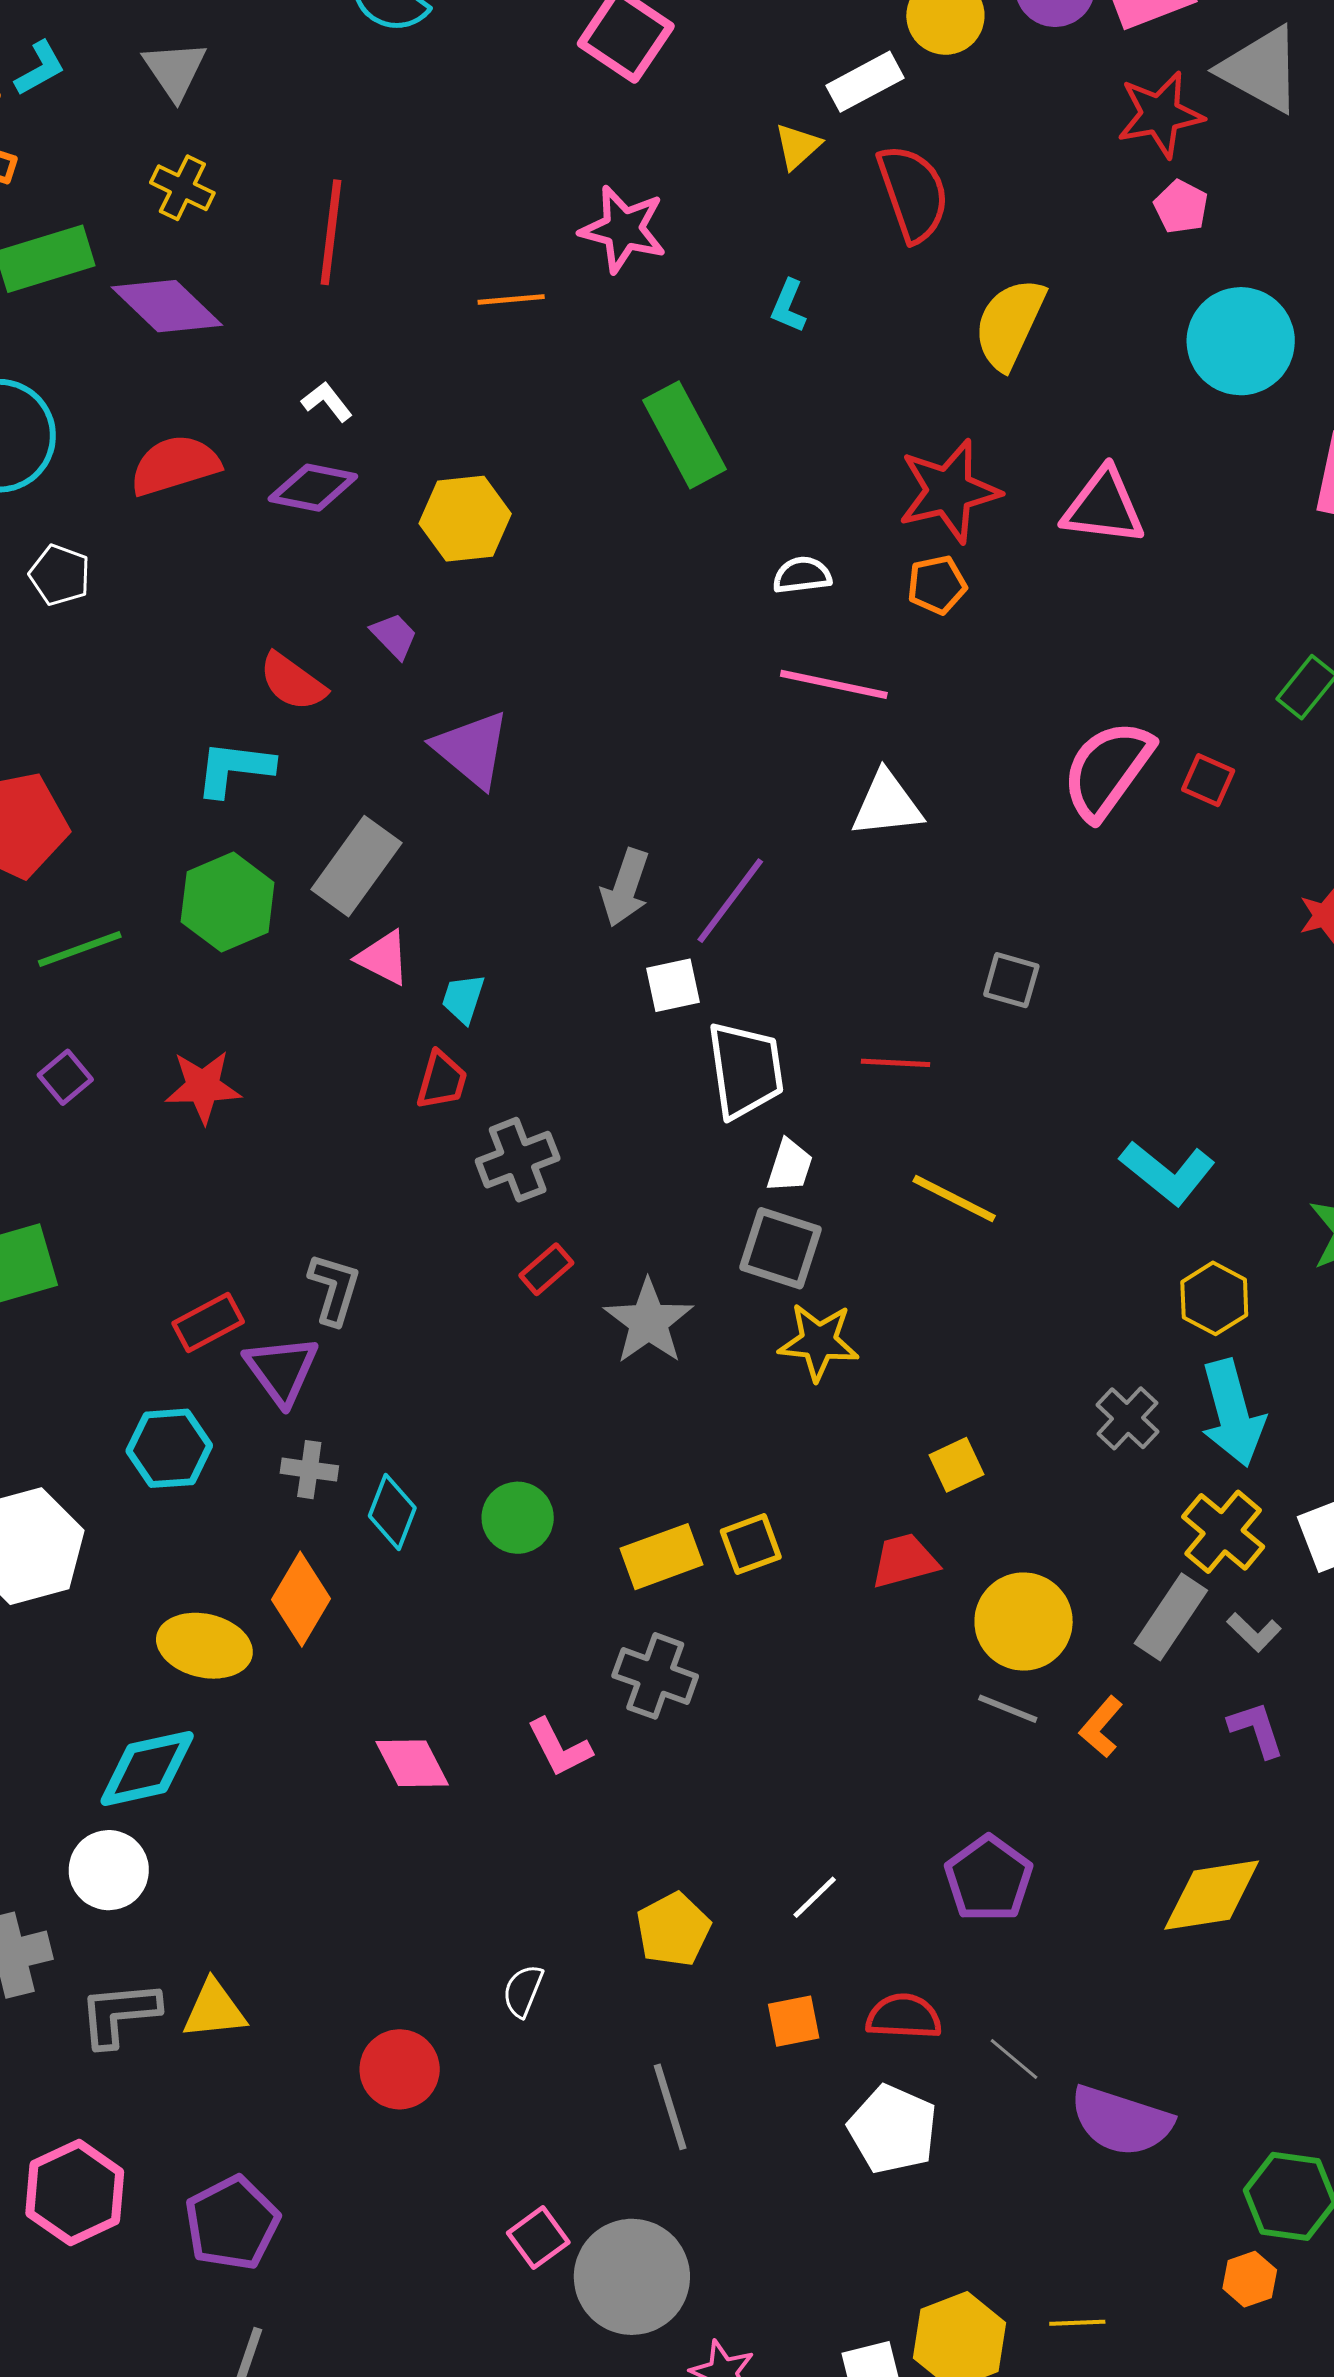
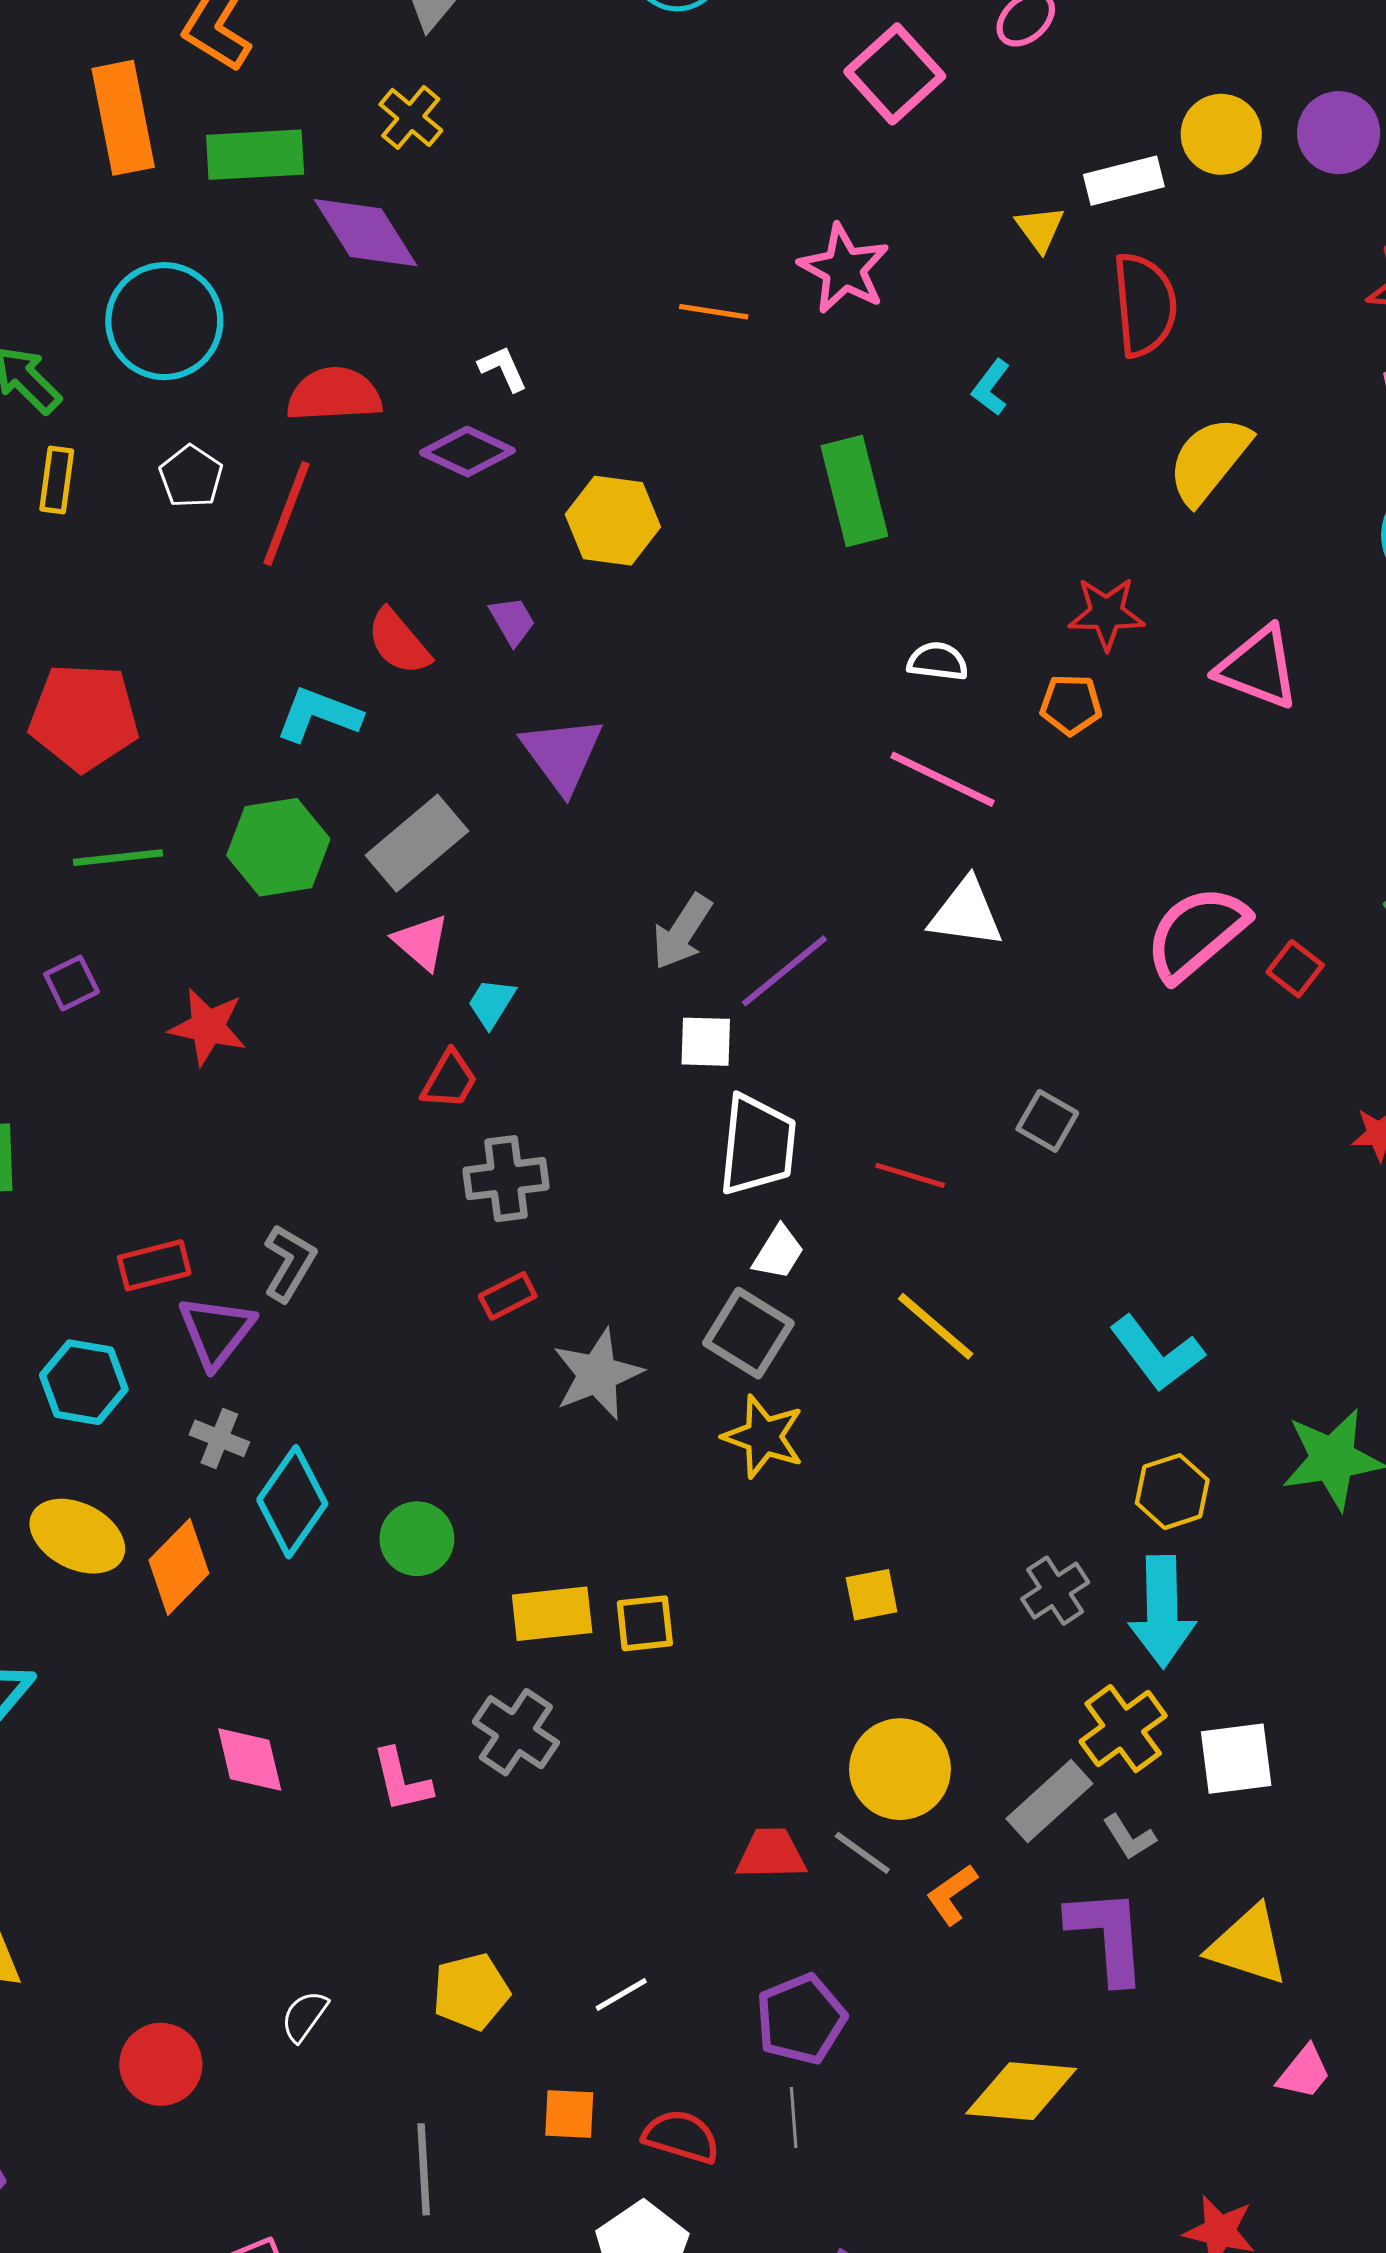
yellow triangle: (797, 146) -> (1040, 229), turned -38
red line: (331, 232) -> (286, 514), moved
red star: (949, 491) -> (1106, 613), size x0.7
cyan diamond: (392, 1512) -> (292, 1502), size x1.4
red trapezoid: (904, 1561) -> (771, 1854), moved
yellow ellipse: (204, 1646) -> (77, 1536), moved
purple L-shape: (1256, 1729) -> (1107, 1936), size x1.6
gray line: (1014, 2059) -> (794, 2118), moved, turned 32

